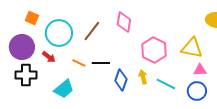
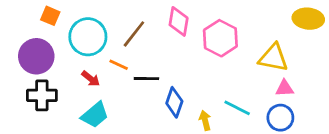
pink hexagon: (154, 50) -> (220, 38), moved
red arrow: (49, 57) -> (91, 79), moved
orange line: (79, 63) -> (119, 65), moved
yellow arrow: (143, 77) -> (205, 120), moved

